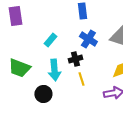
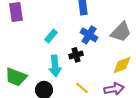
green trapezoid: (19, 68) -> (16, 77), moved
yellow line: (81, 79) -> (82, 88), moved, turned -32

